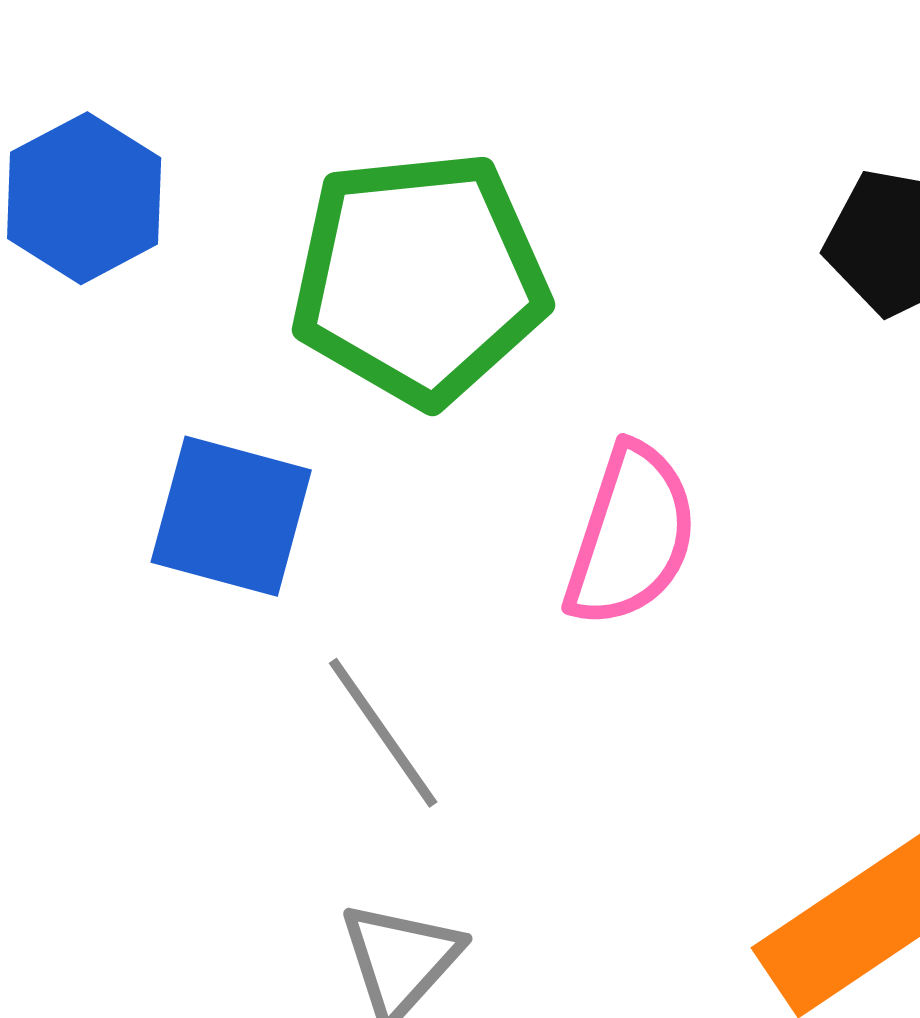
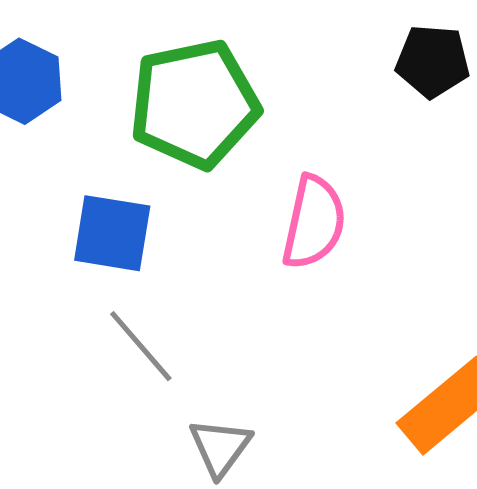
gray line: (383, 733) -> (141, 346), moved

